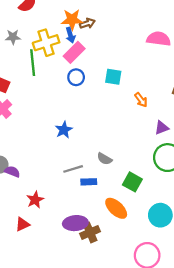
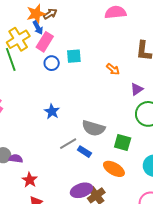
cyan square: (113, 77) -> (74, 56), moved
gray semicircle: (105, 159) -> (93, 128), size x1.6
blue rectangle: (89, 182) -> (84, 152), turned 48
red star: (35, 200) -> (30, 180), moved

